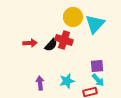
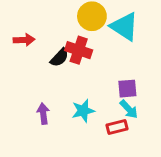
cyan triangle: (95, 24) -> (124, 27), turned -40
red arrow: (30, 43) -> (24, 40), moved

